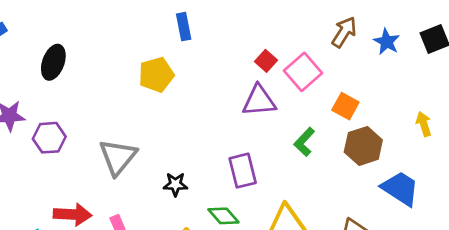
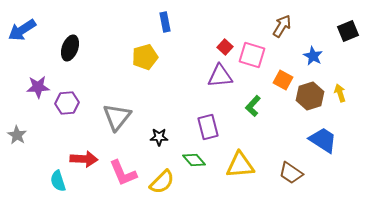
blue star: (387, 42) -> (313, 56), moved
pink square: (303, 72) -> (252, 55), turned -32
brown hexagon: (363, 146) -> (310, 96), moved

